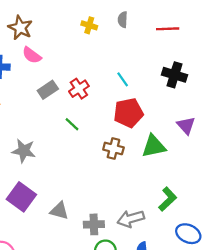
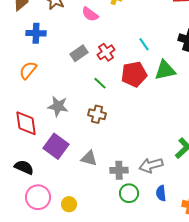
pink semicircle: (32, 55) -> (90, 14), moved
red pentagon: (128, 113) -> (134, 74), moved
green triangle: (154, 146) -> (165, 70), moved
brown cross: (113, 148) -> (97, 114), moved

